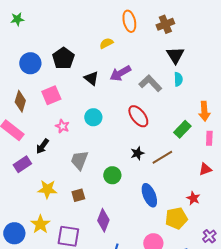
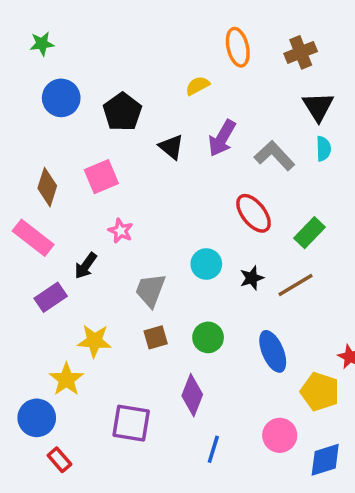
blue circle: (30, 63) -> (61, 98), moved
purple arrow: (120, 73) -> (222, 138), turned -30
cyan circle: (93, 117) -> (206, 264), moved
green rectangle: (182, 129) -> (309, 233), moved
green circle: (112, 175) -> (208, 337), moved
brown square: (78, 195) -> (156, 337), moved
yellow pentagon: (176, 218) -> (320, 392), turned 30
yellow star: (40, 224) -> (66, 379), moved

